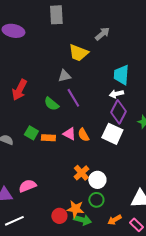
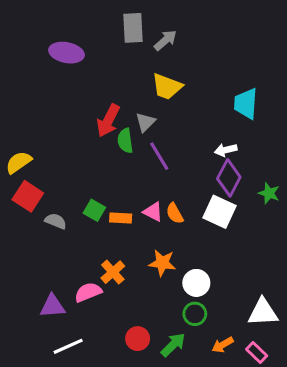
gray arrow: (102, 34) -> (165, 40), moved
cyan trapezoid: (121, 75) -> (246, 104), moved
gray triangle: (64, 76) -> (145, 122), turned -32
red arrow: (19, 90) -> (108, 121), moved
green semicircle: (51, 104) -> (125, 141), moved, turned 42
orange cross: (81, 173) -> (113, 272), moved
orange star: (75, 209) -> (162, 263), moved
green arrow: (82, 220) -> (173, 345), turned -60

